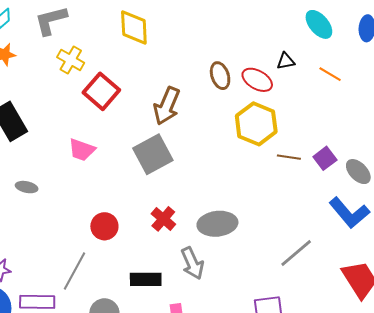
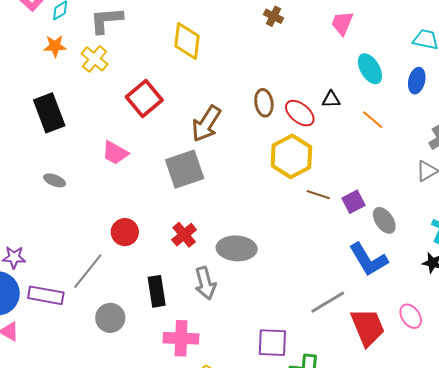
yellow cross: (71, 60) -> (94, 59), moved
gray line: (296, 253) -> (328, 302), moved
black rectangle: (146, 279) -> (157, 291), turned 72

